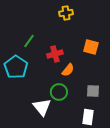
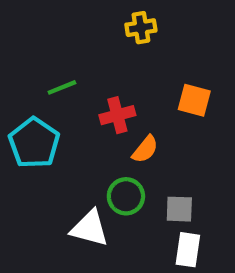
green line: (29, 41) -> (62, 87), turned 32
gray square: (93, 91) -> (179, 209), moved
white triangle: (42, 107) -> (90, 228), turned -36

